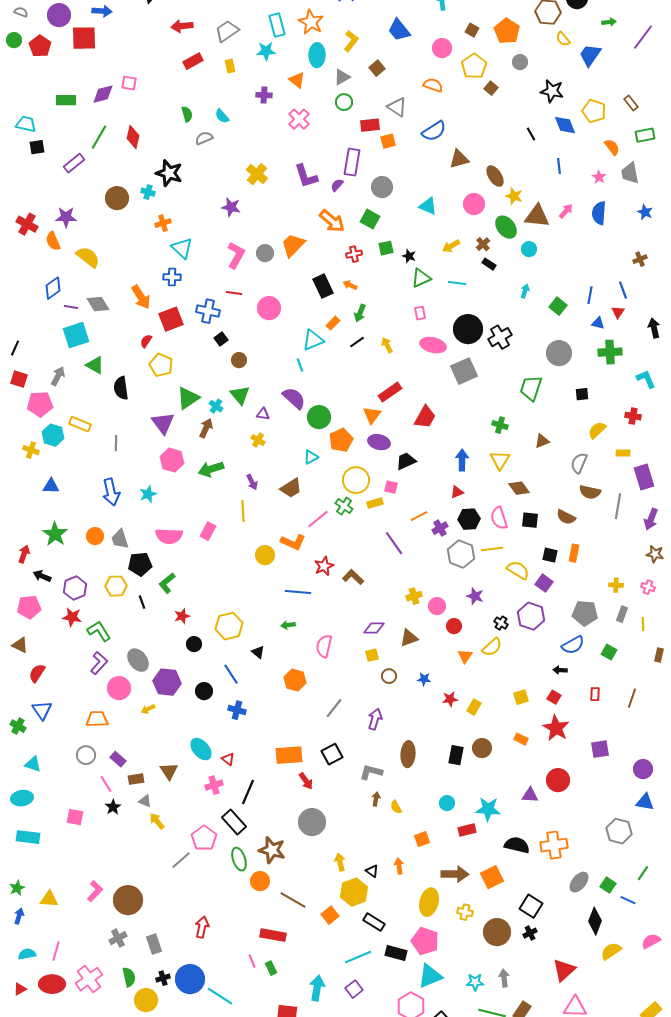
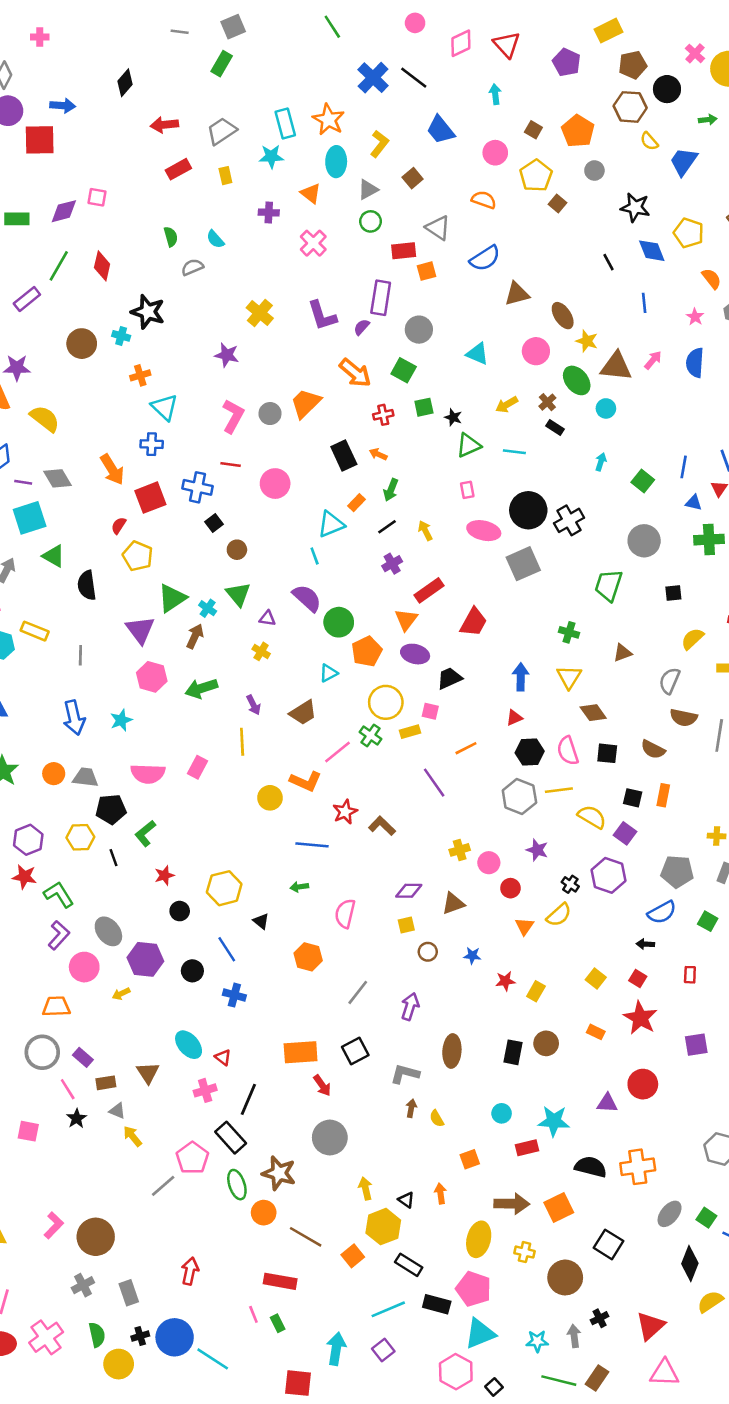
purple cross: (440, 528) -> (392, 564), moved
gray trapezoid: (120, 539) -> (86, 777), turned 115
yellow square: (521, 697) -> (596, 978), turned -35
gray circle: (86, 755) -> (42, 1052), size x1.4
black cross: (530, 933) -> (600, 1318), moved

